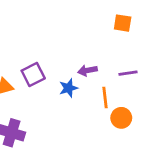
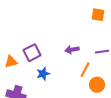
blue star: (68, 88) -> (43, 74), moved
orange line: (105, 98) -> (85, 70), turned 35

